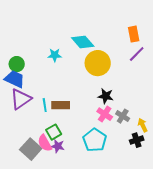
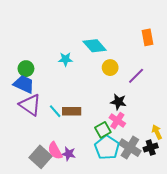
purple line: (137, 54) -> (136, 76), moved
yellow circle: (98, 63) -> (110, 68), size x0.6
purple triangle: (21, 99) -> (30, 105), turned -50
cyan line: (45, 105) -> (55, 111), turned -32
gray cross: (123, 116) -> (130, 148), moved, size x1.5
green square: (54, 132) -> (103, 130), moved

